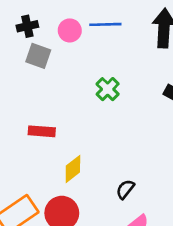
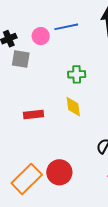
green cross: (108, 89) -> (77, 74), turned -36
yellow diamond: (73, 169) -> (73, 107), moved, turned -50

